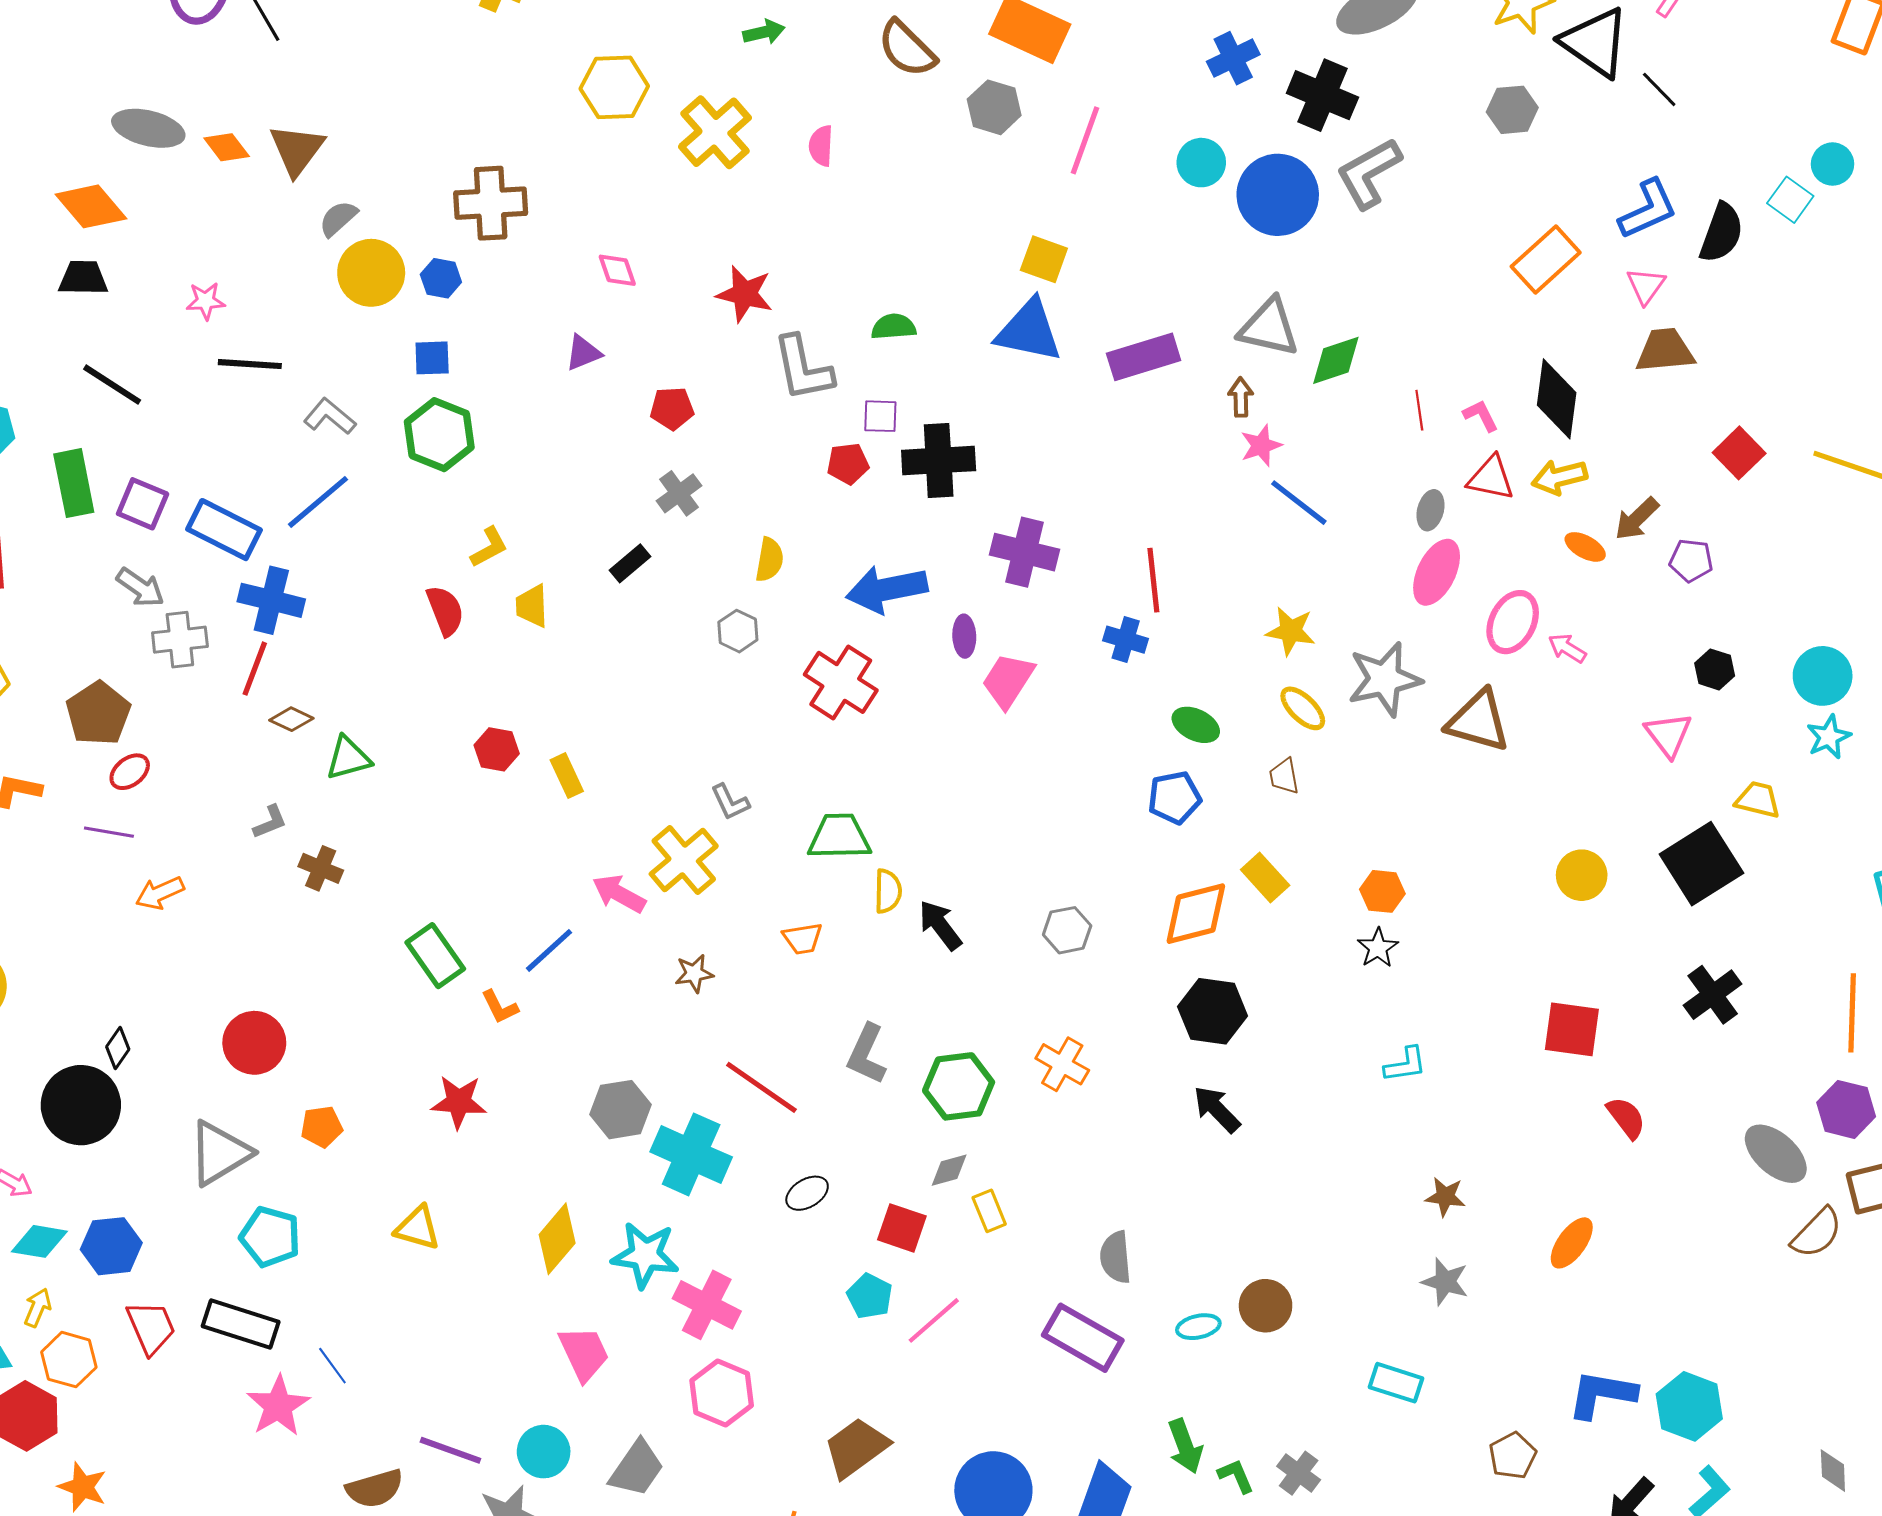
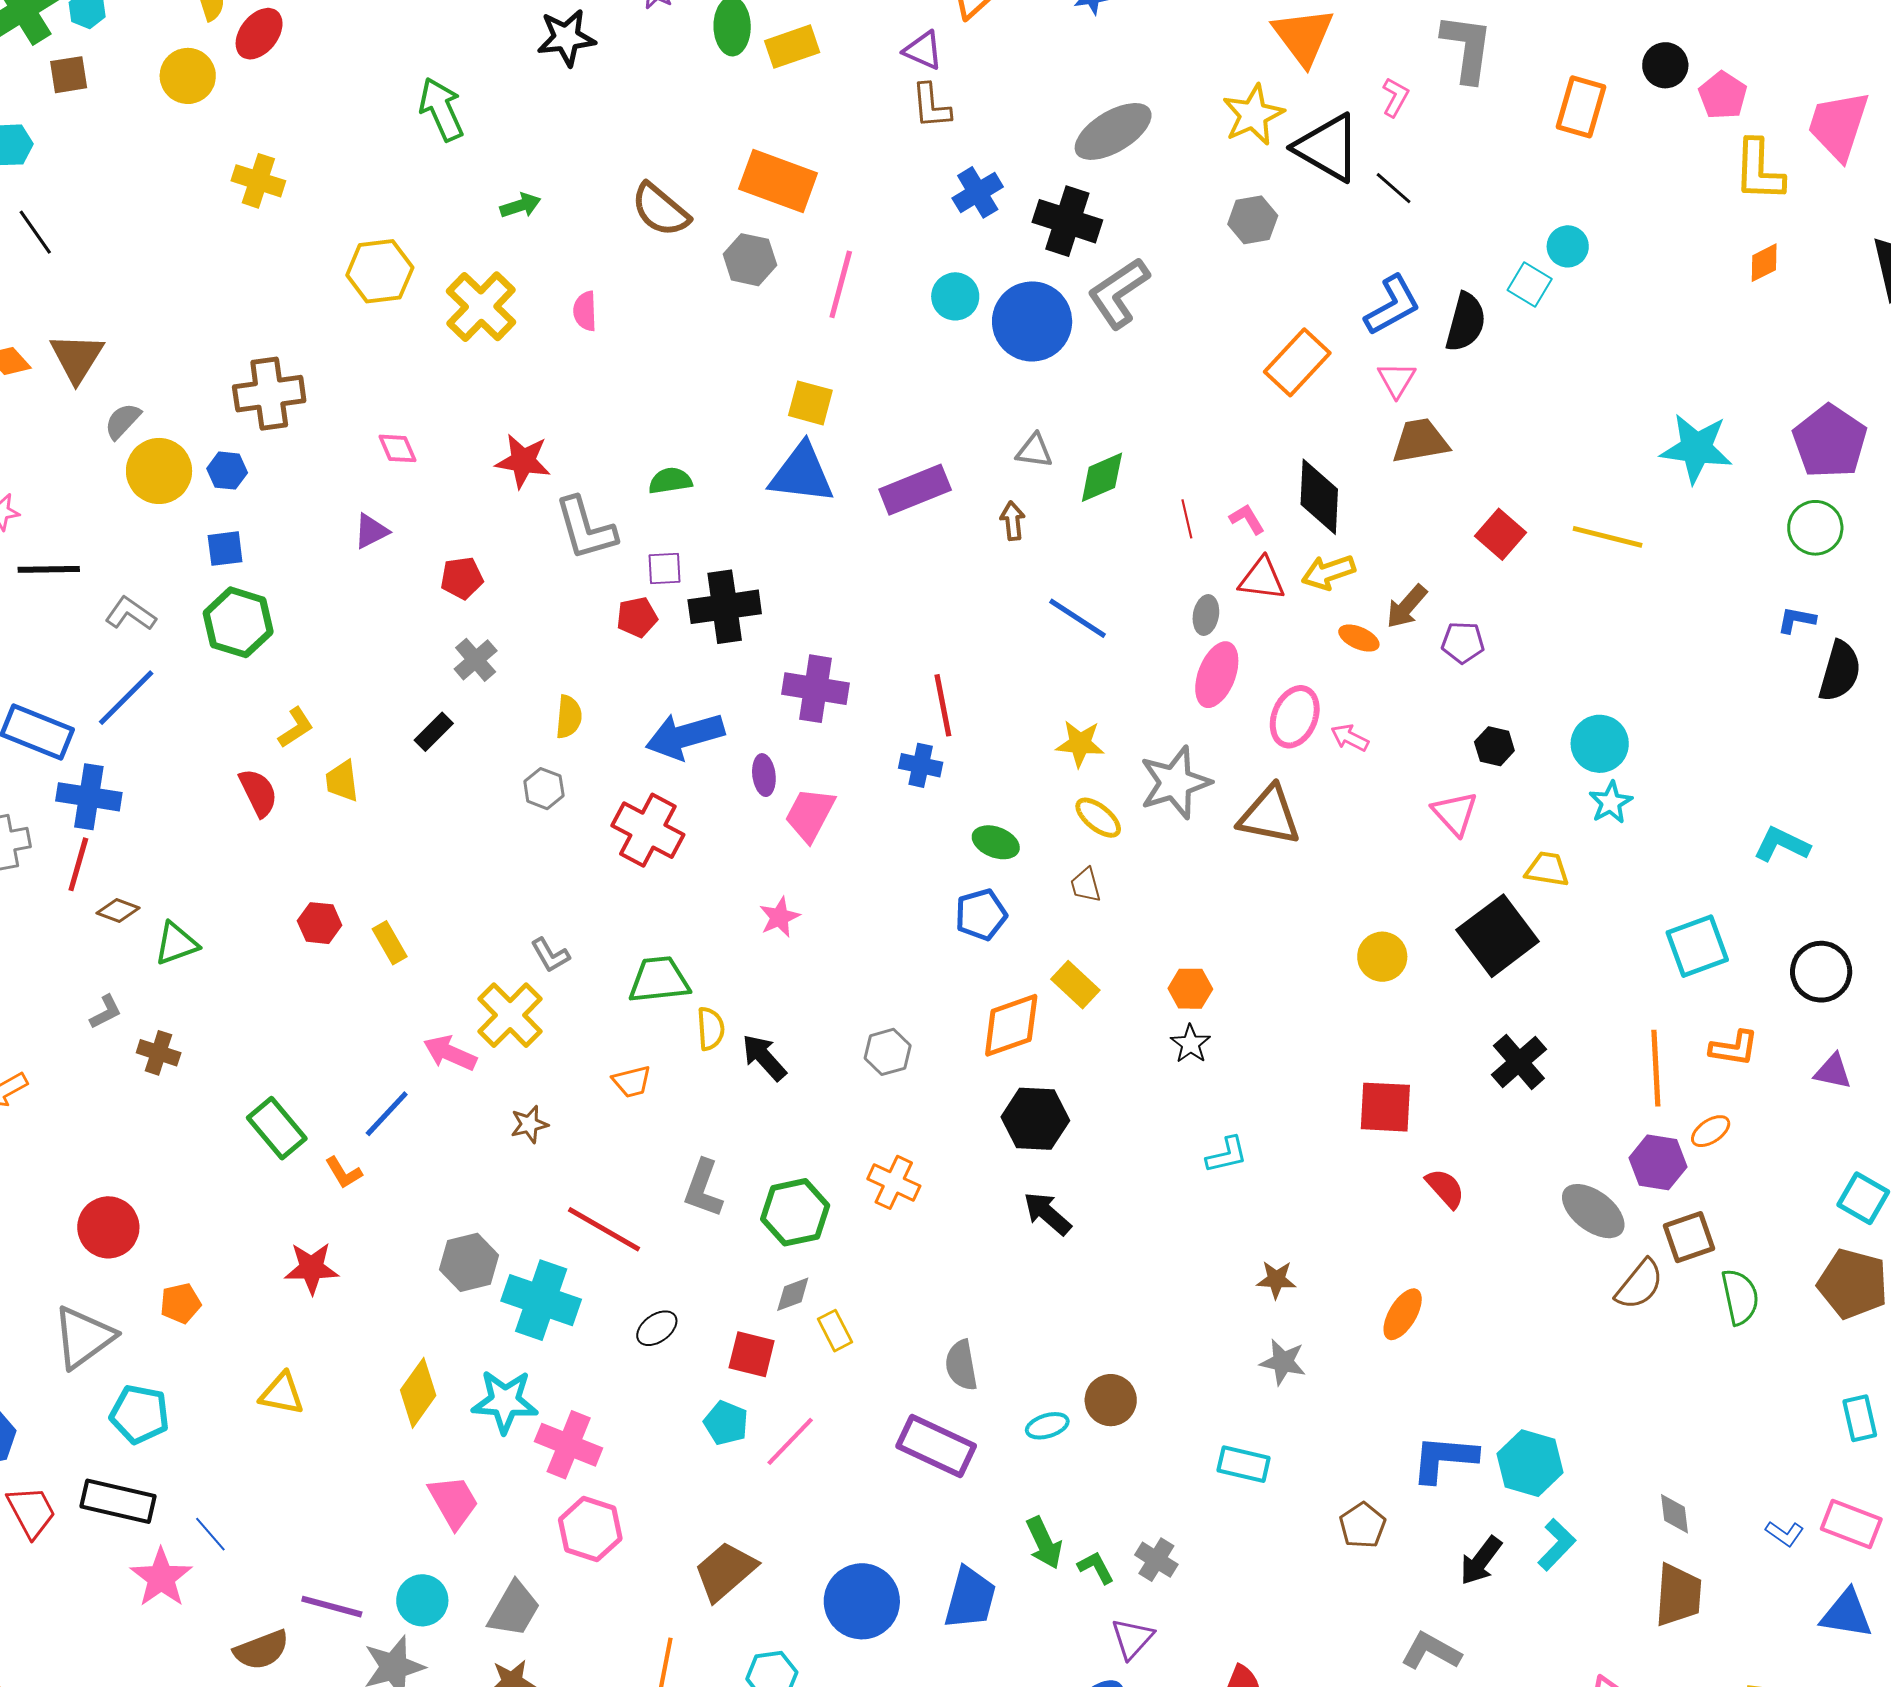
gray triangle: (1269, 327) -> (1034, 451), size x0.6
pink star: (1261, 446) -> (780, 917), moved

